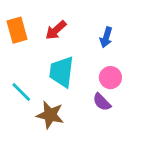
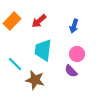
orange rectangle: (17, 30) -> (12, 21), turned 60

